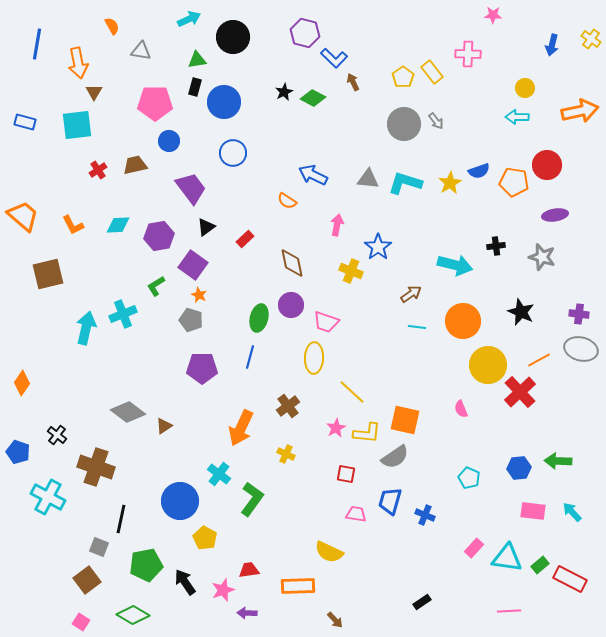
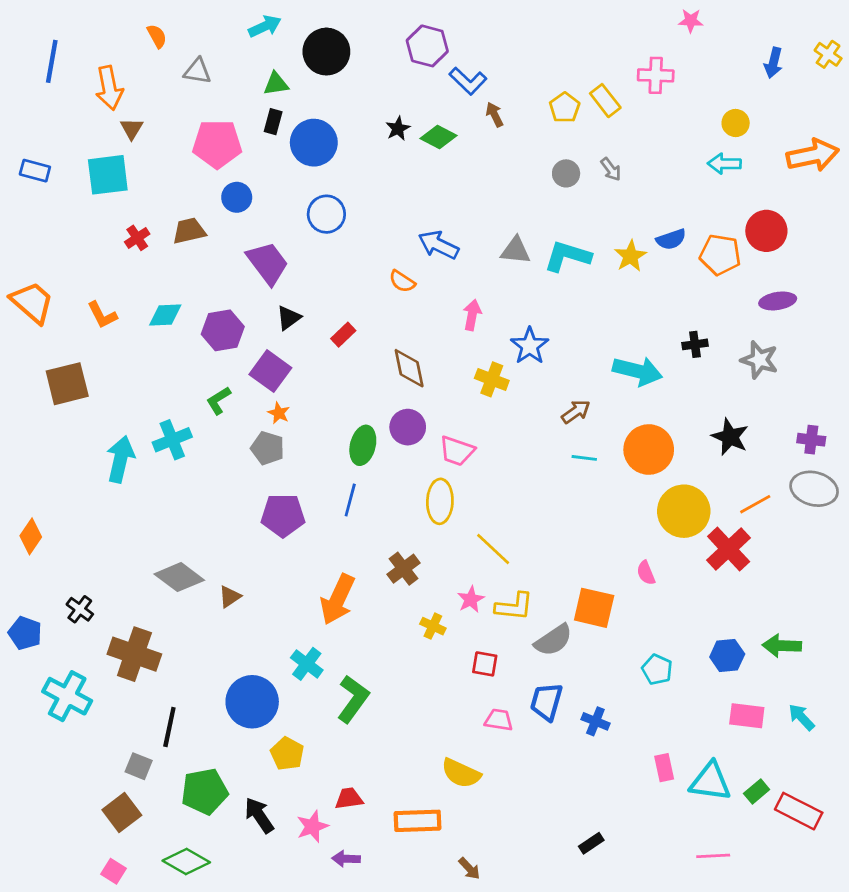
gray circle: (404, 124) -> (566, 173), size x0.6
orange square: (405, 420) -> (594, 608), moved
yellow cross: (286, 454) -> (433, 626), moved
pink rectangle: (474, 548) -> (664, 768), turned -54

